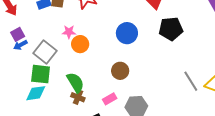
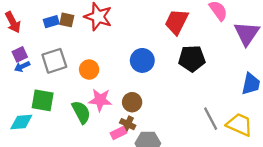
pink star: (69, 32) -> (100, 100), moved, size x1.5
gray square: (45, 52) -> (54, 61), moved, turned 30
cyan diamond: (36, 93) -> (21, 122), moved
brown cross: (78, 97) -> (128, 124), moved

